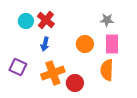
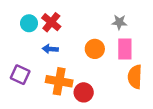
blue arrow: (45, 44) -> (50, 49), turned 80
orange semicircle: (107, 70) -> (135, 77), moved
orange cross: (53, 73) -> (59, 81), turned 30

